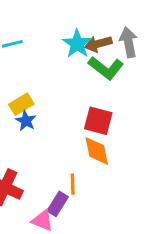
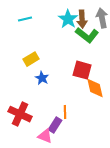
brown arrow: (98, 44) -> (82, 19), turned -78
blue star: (26, 121) -> (42, 78), moved
orange diamond: (97, 151) -> (95, 88), moved

